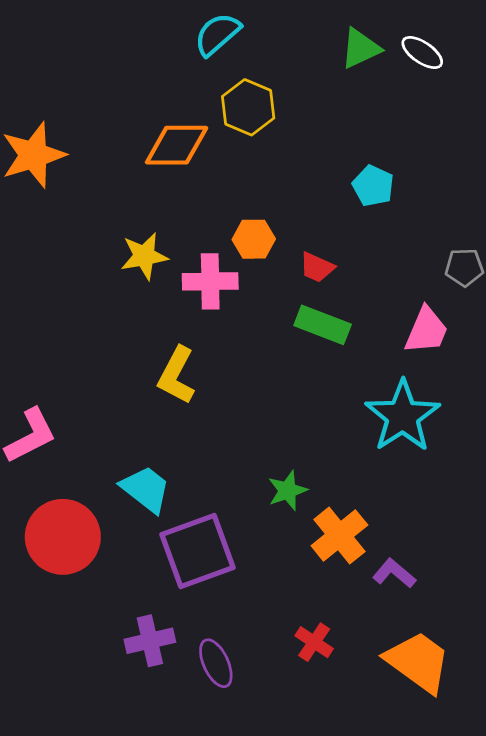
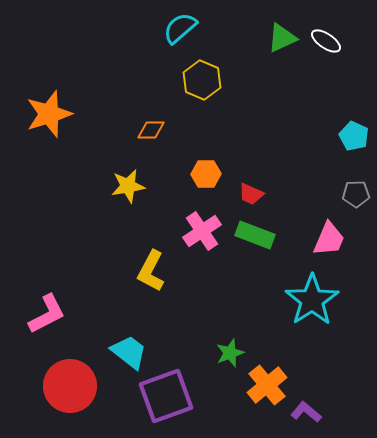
orange diamond: (177, 145) -> (151, 130), moved, size x0.6
cyan pentagon: (373, 186) -> (354, 136), moved
pink cross: (210, 281) -> (202, 231), moved, turned -33

